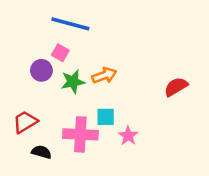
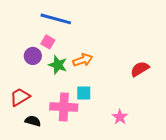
green star: (73, 82) -> (58, 65), turned 30
pink star: (128, 136) -> (120, 117), moved

